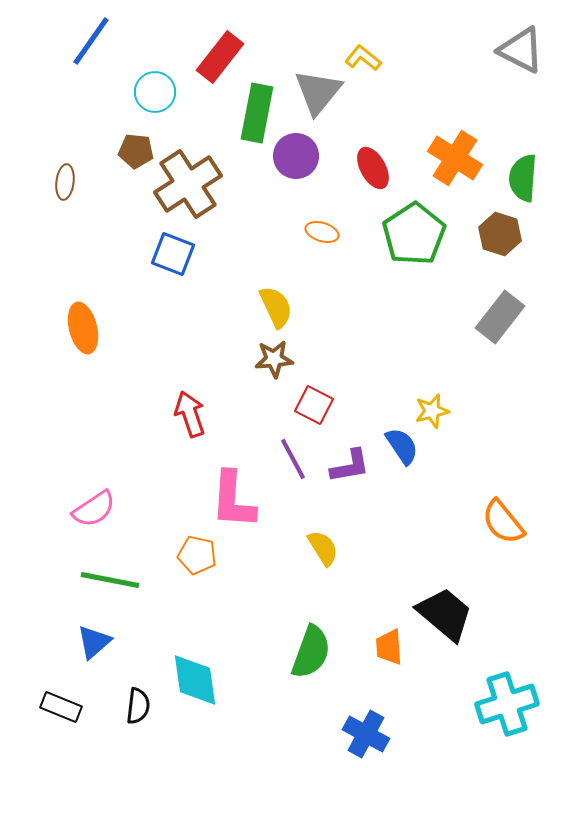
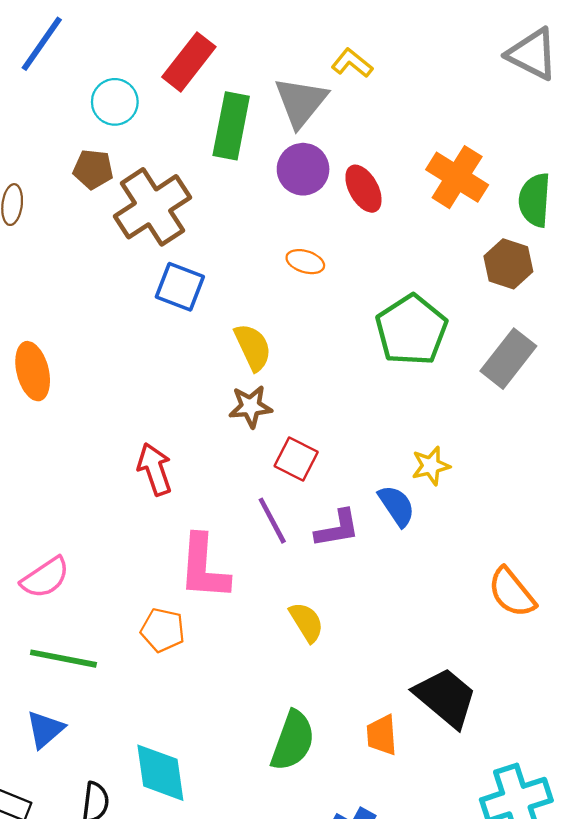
purple circle: (296, 156) -> (303, 169), moved
green pentagon: (414, 234) -> (411, 330), moved
blue square: (173, 254) -> (180, 287), moved

